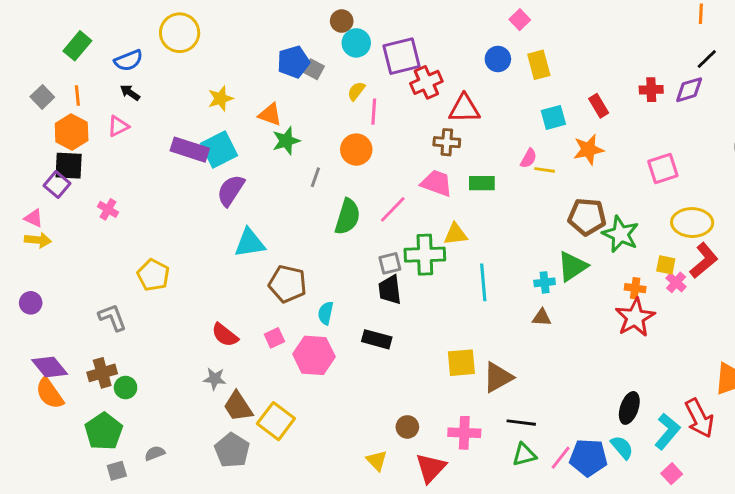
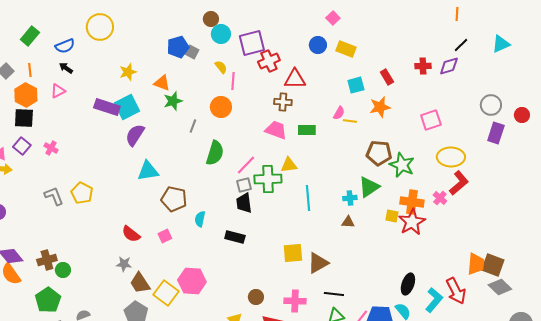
yellow rectangle: (539, 65) -> (346, 49), turned -54
yellow semicircle: (356, 91) -> (221, 67), turned 104
purple square: (57, 185) -> (22, 146), moved
pink line: (393, 209) -> (246, 165), moved
yellow square: (666, 265) -> (392, 216), moved
orange cross: (635, 288) -> (412, 202), size x1.6
gray L-shape: (112, 317) -> (54, 196), moved
pink hexagon: (314, 355) -> (192, 281), moved

